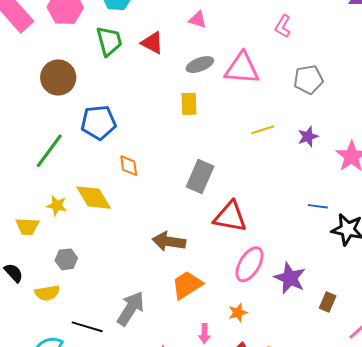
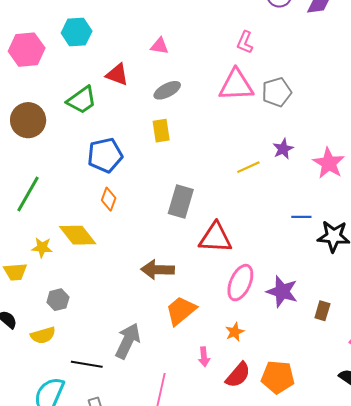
green trapezoid: (109, 41) -> (82, 100), moved, turned 76
pink triangle: (242, 68) -> (236, 85), moved
blue pentagon: (98, 122) -> (105, 155), moved
yellow line: (263, 130) -> (248, 167), moved
orange diamond: (129, 166) -> (109, 199), turned 35

